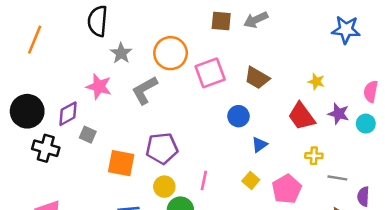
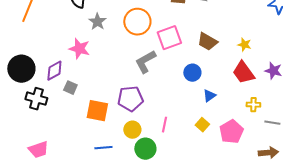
yellow star: (316, 82) -> (244, 45), moved
gray L-shape: (145, 90) -> (145, 62), moved

